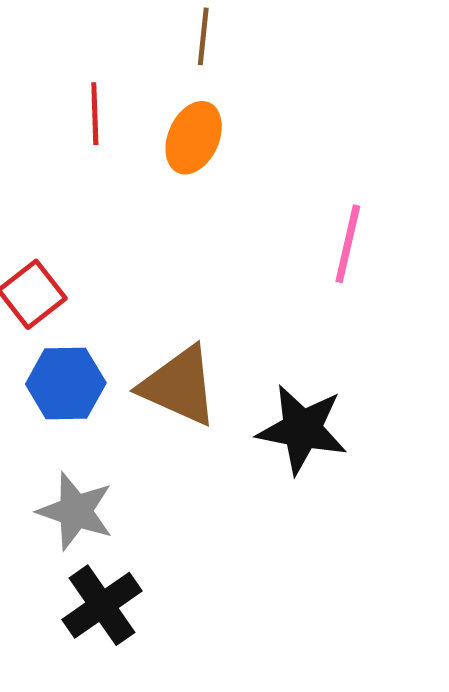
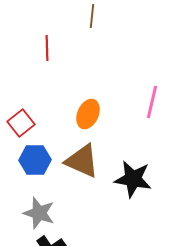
orange ellipse: (194, 138) -> (88, 114), moved

